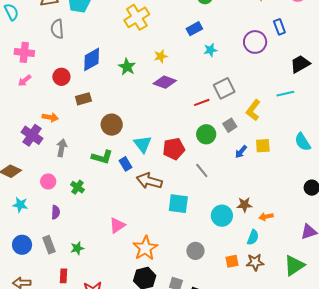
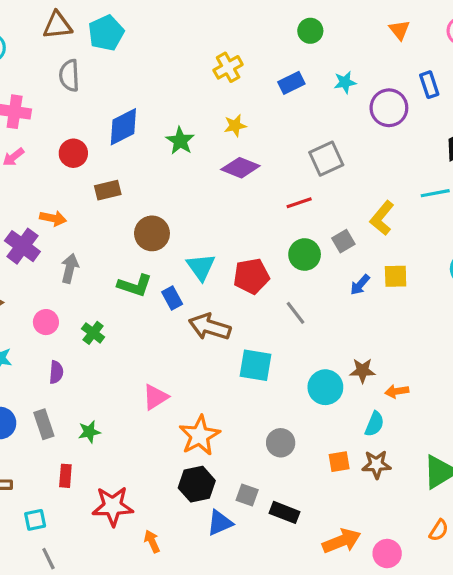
yellow cross: (137, 17) -> (228, 67), moved, size x0.7
cyan star: (210, 50) -> (345, 82), moved
gray square: (224, 88) -> (326, 159), moved

